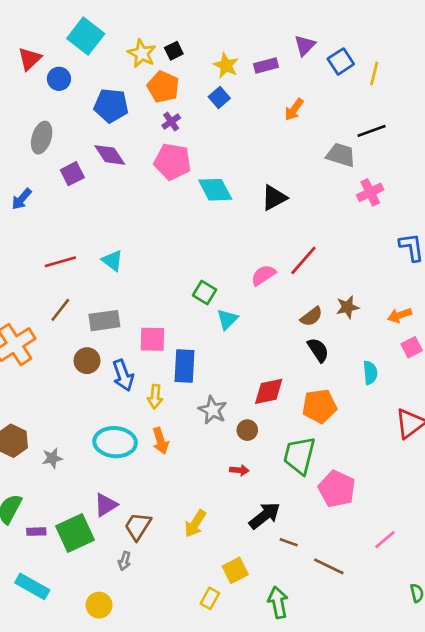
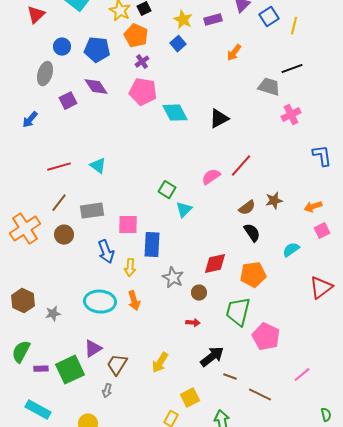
blue circle: (59, 79) -> (62, 47), moved
brown circle: (87, 361) -> (64, 235), moved
cyan semicircle: (370, 373) -> (291, 250), turned -120

